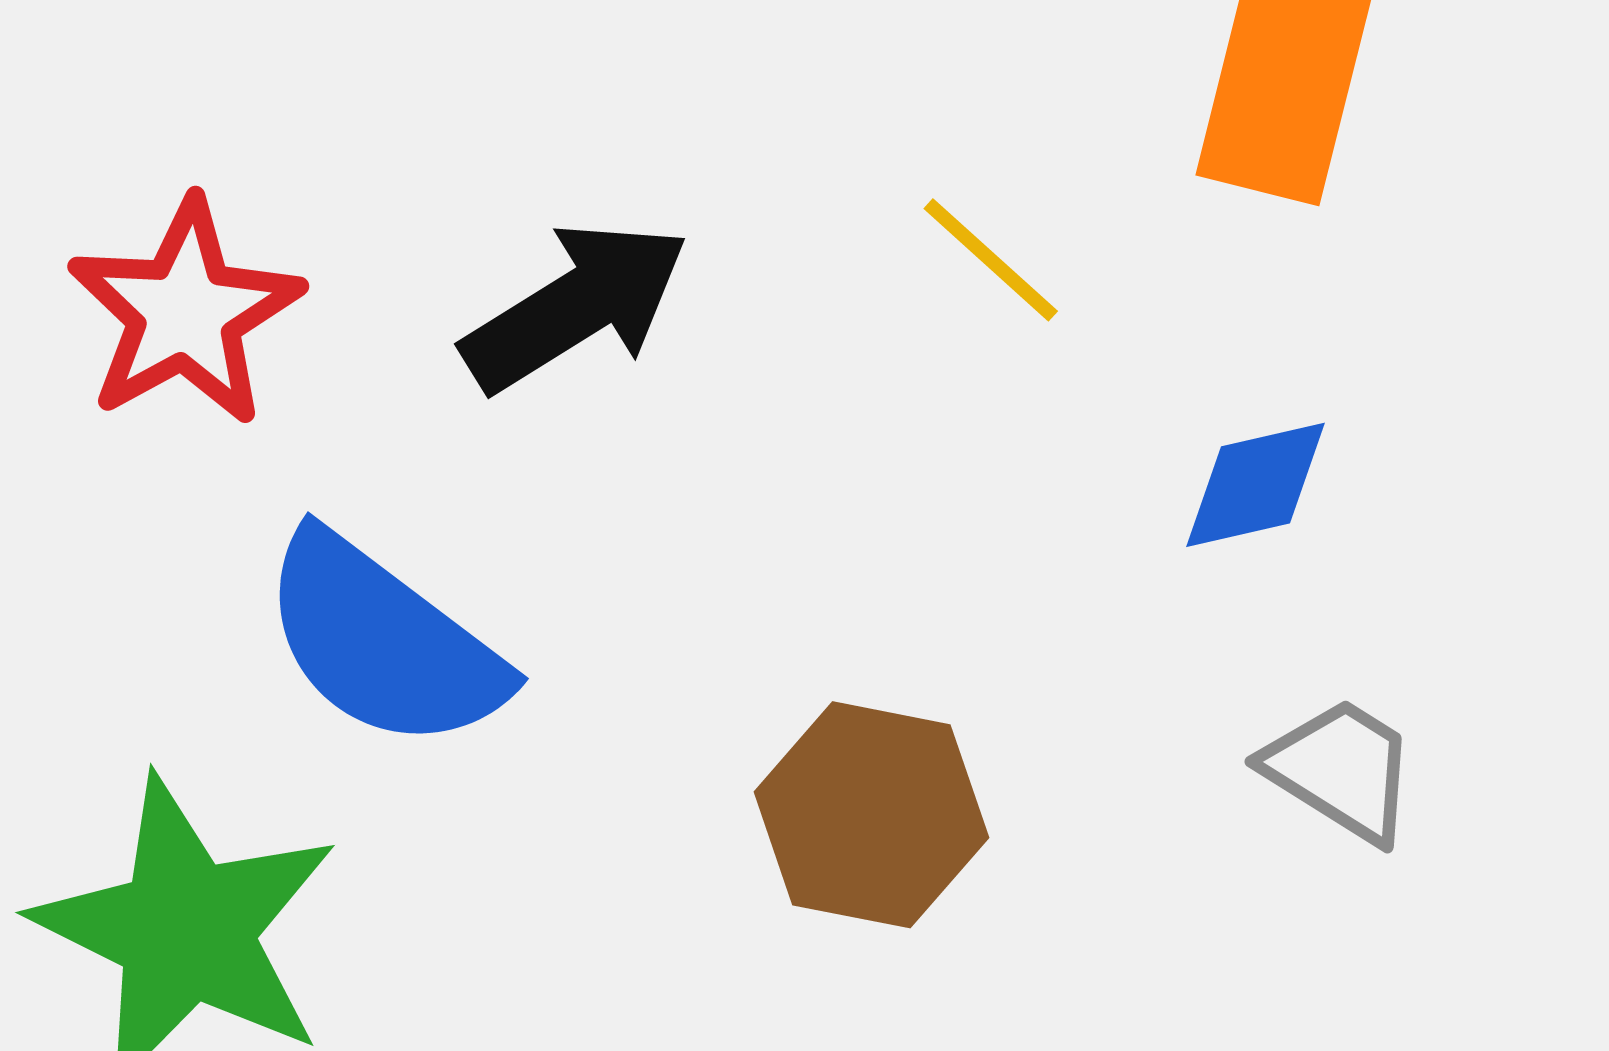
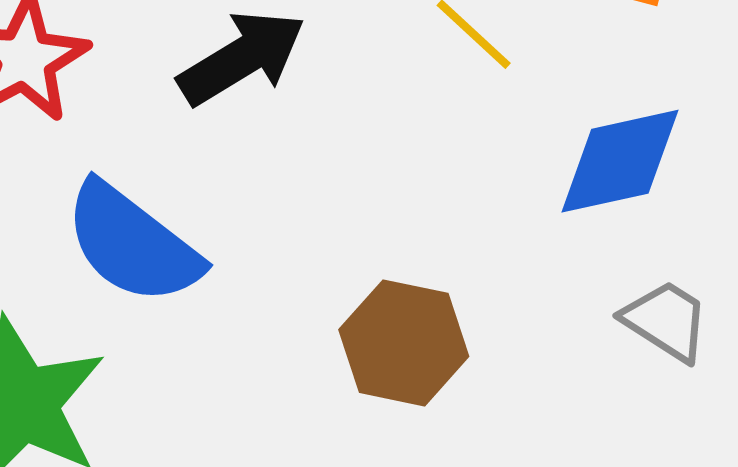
blue diamond: (1255, 485) -> (620, 161), size x1.5

